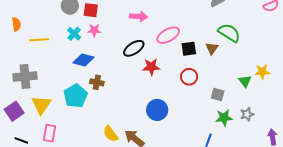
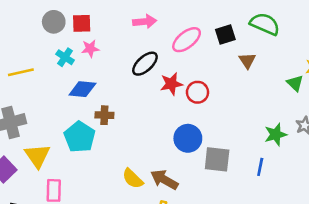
brown triangle: (212, 48) -> (247, 61), moved
black square: (189, 49) -> (225, 34), moved
red circle: (189, 77) -> (198, 92), moved
gray square: (218, 95) -> (217, 159), moved, size x1.5

